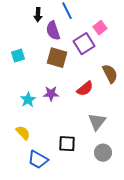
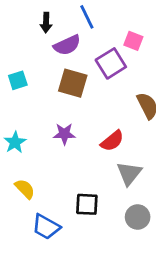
pink square: (100, 28) -> (133, 41), turned -32
purple semicircle: (53, 31) -> (67, 45), turned -96
red semicircle: (85, 89) -> (112, 141), moved
cyan star: (28, 100) -> (15, 142), moved

